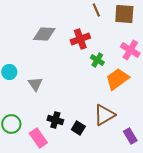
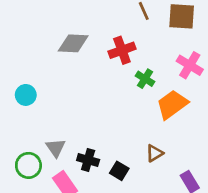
gray triangle: (35, 84) -> (56, 148), moved
brown triangle: (104, 115) -> (154, 153), size x0.6

